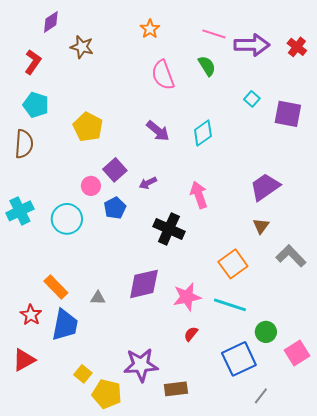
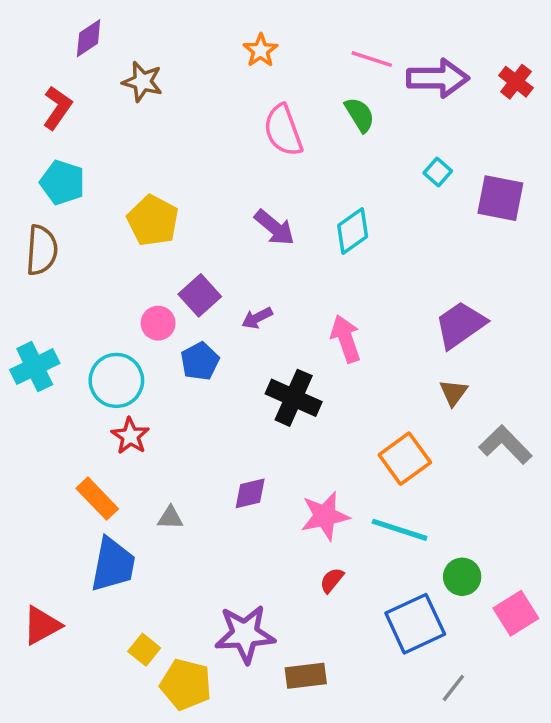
purple diamond: (144, 284) -> (250, 493), size x0.6
red star: (31, 315) -> (130, 436), moved

